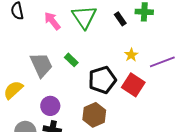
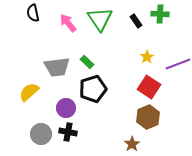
gray trapezoid: (41, 65) -> (57, 67), turned 108
black pentagon: (102, 80) -> (93, 89), moved
brown hexagon: (94, 115) -> (148, 117), moved

